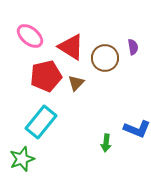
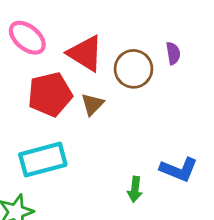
cyan rectangle: (41, 122) -> (43, 160), turned 36

